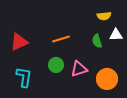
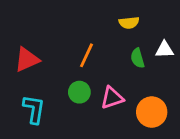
yellow semicircle: (104, 16) -> (129, 23), moved
orange line: (61, 39) -> (86, 55), turned -48

